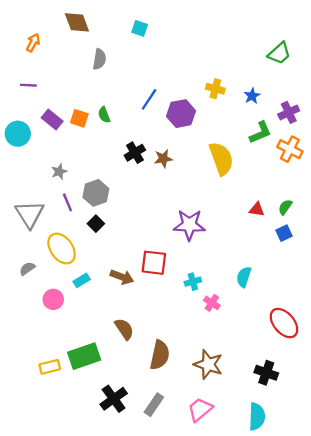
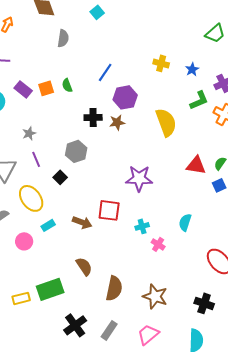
cyan square: (140, 28) -> (97, 12), turned 32
purple hexagon: (181, 114) -> (125, 97), moved
orange square: (79, 118) -> (46, 88), turned -35
black cross: (135, 153) -> (93, 117), turned 30
gray hexagon: (96, 193) -> (76, 151), moved
red triangle: (257, 209) -> (196, 165), size x1.5

